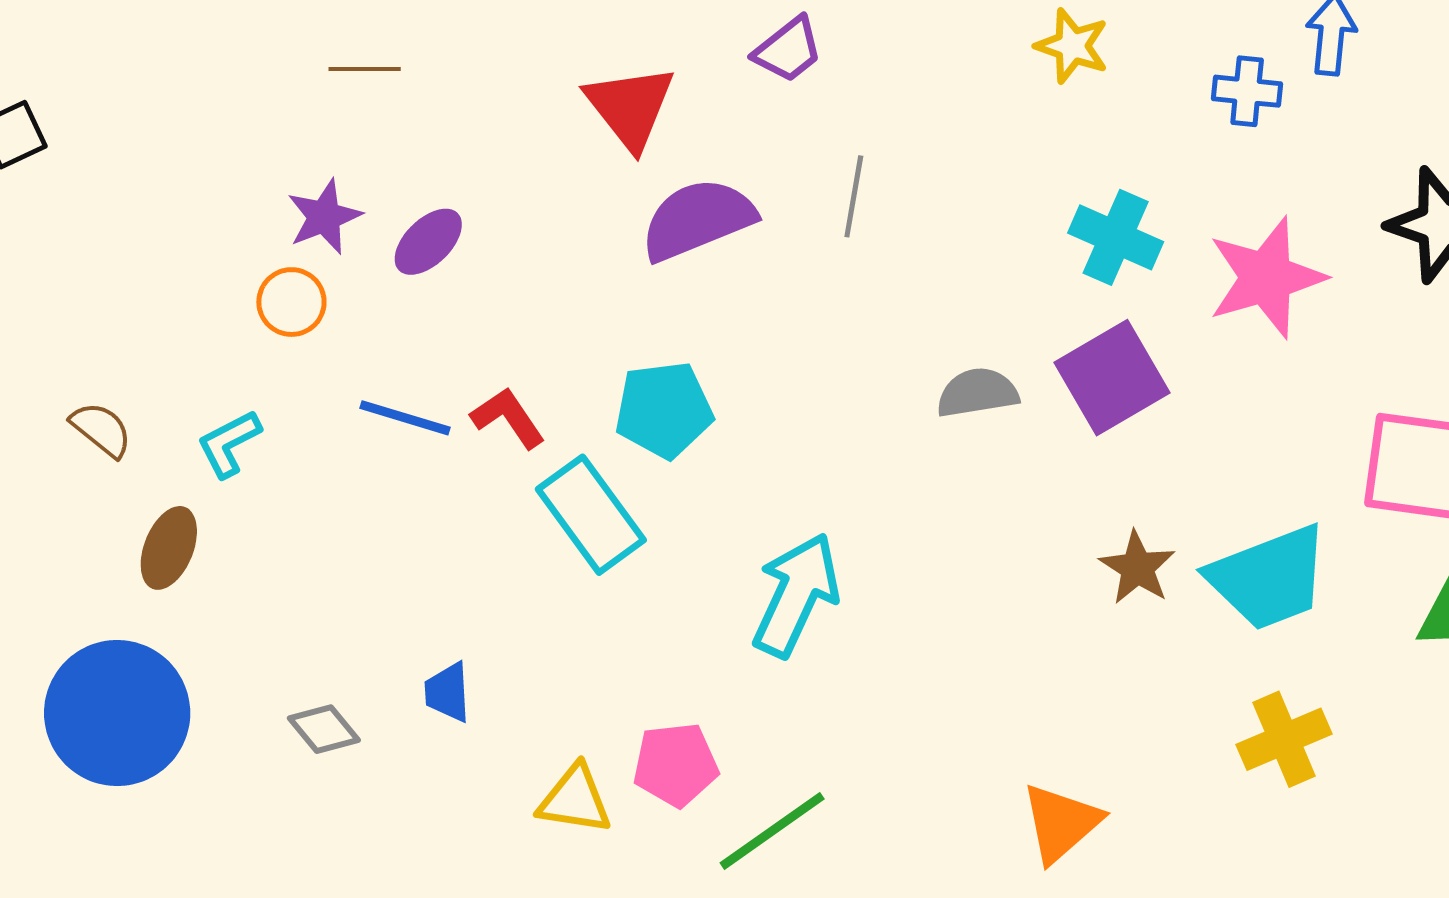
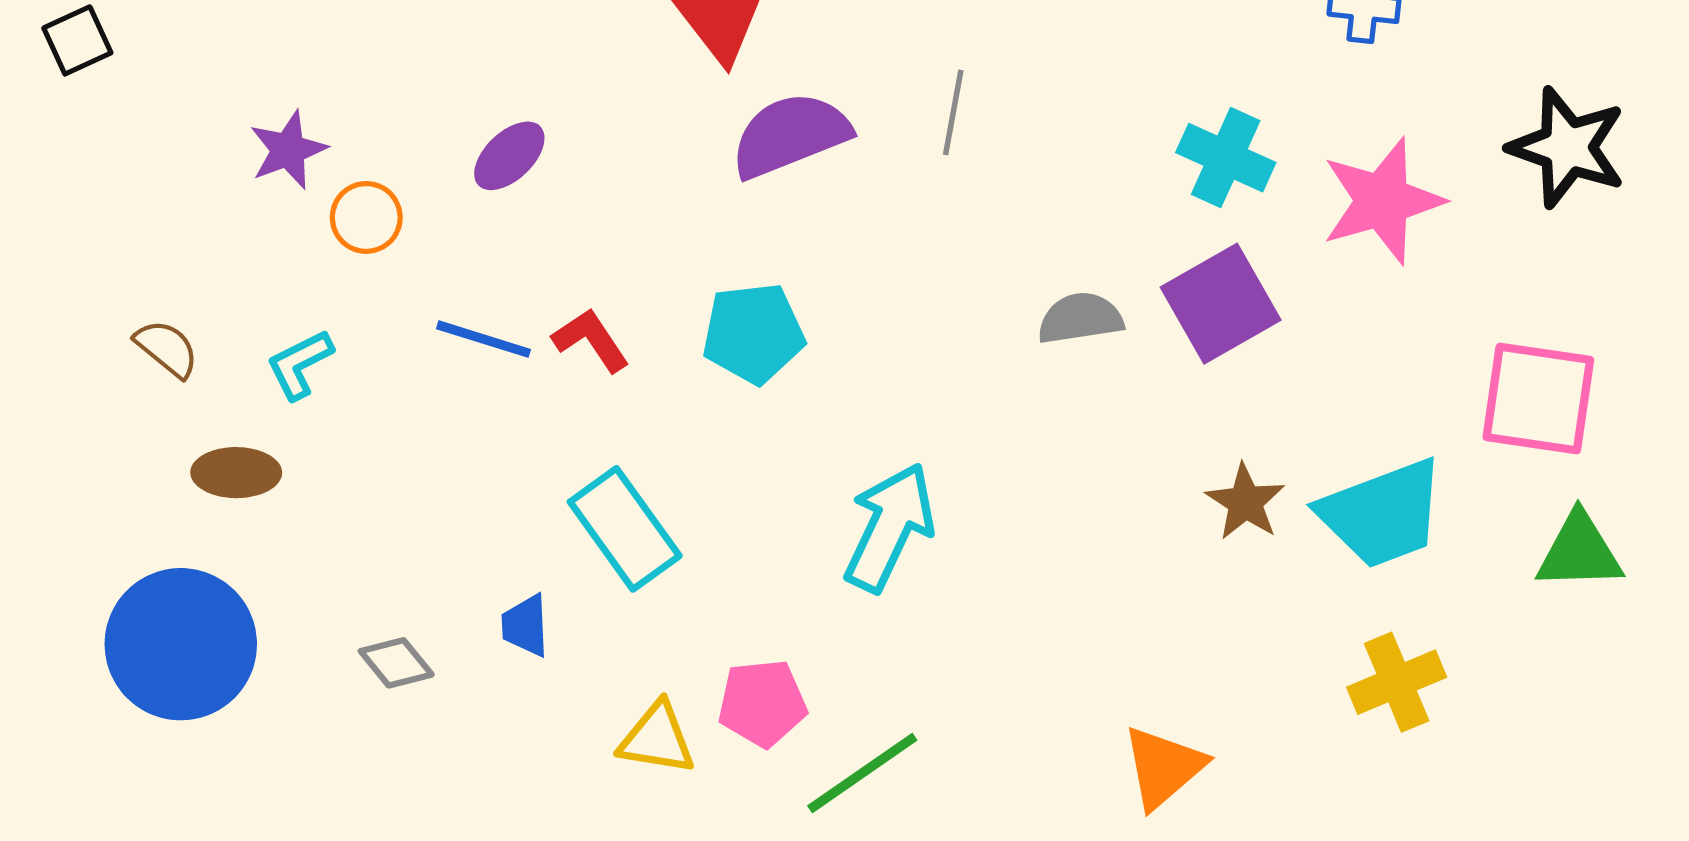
purple star: (324, 217) -> (288, 150), moved
cyan rectangle: (591, 515) -> (625, 529), moved
brown ellipse: (169, 548) -> (236, 473), turned 68

